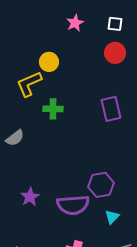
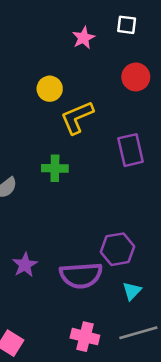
white square: (115, 24) -> (127, 25), moved
yellow L-shape: (29, 84) -> (77, 117), moved
green cross: (53, 109) -> (55, 168), moved

